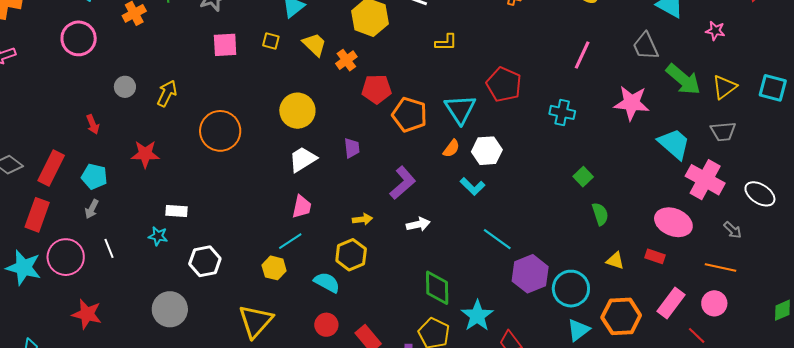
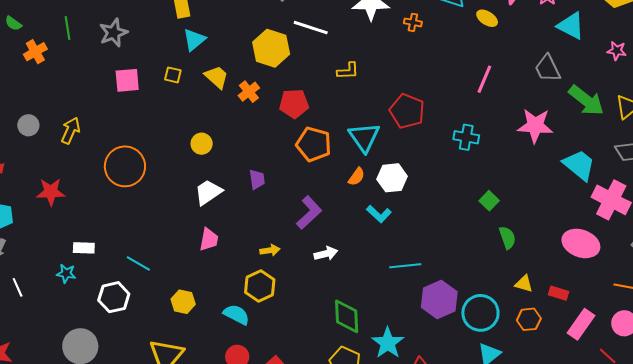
red pentagon: (377, 89) -> (294, 104), moved
yellow circle: (297, 111) -> (202, 144), size x0.6
cyan line: (497, 239) -> (405, 266), turned -40
cyan line: (290, 241) -> (138, 263), moved, turned 65
red rectangle: (655, 256) -> (558, 293), moved
orange hexagon: (621, 316) -> (529, 319), moved, size x0.6

